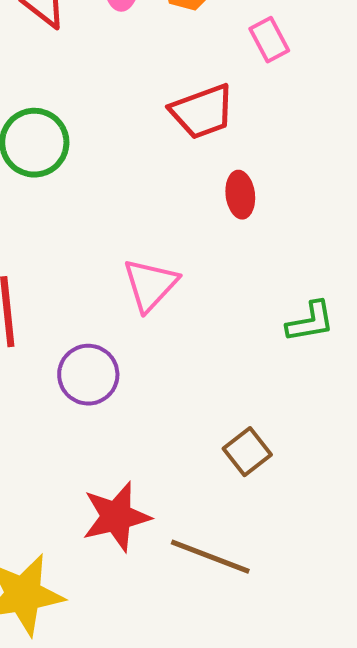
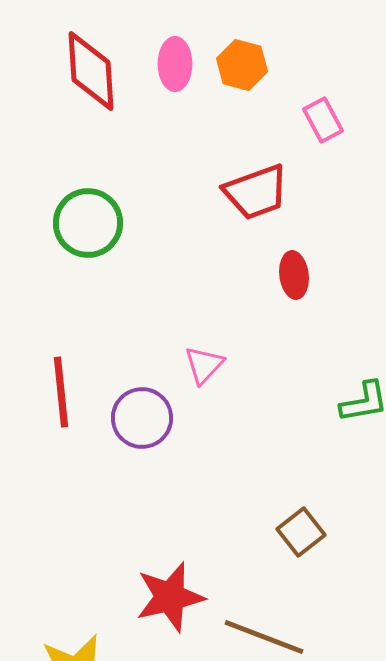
pink triangle: (150, 285) -> (204, 365), size x0.7
purple circle: (88, 375) -> (142, 418), moved

